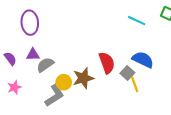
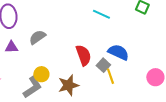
cyan line: (137, 21) -> (101, 14), moved
gray semicircle: (45, 65) -> (37, 37), moved
brown star: (83, 78) -> (68, 85), moved

